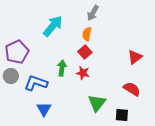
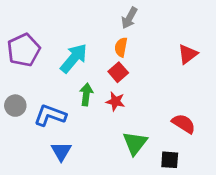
cyan arrow: (53, 26) -> (74, 58), moved
purple pentagon: (17, 52) -> (24, 50), moved
red triangle: (135, 57) -> (188, 54), moved

